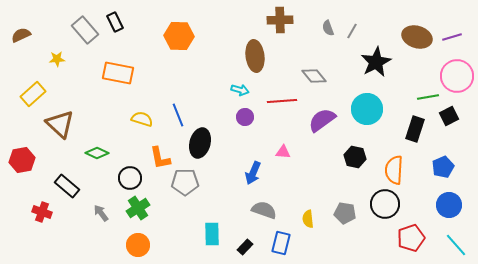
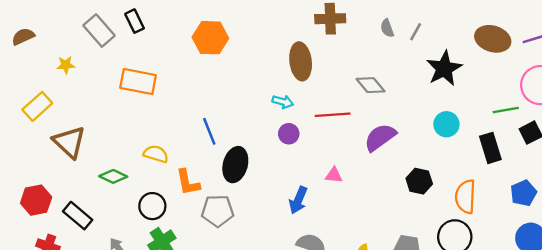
cyan circle: (367, 109) -> (446, 124), moved, size x0.7
yellow semicircle: (142, 119) -> (156, 154), moved
black rectangle: (415, 129) -> (490, 148), turned -35
red hexagon: (22, 160) -> (36, 200), moved

